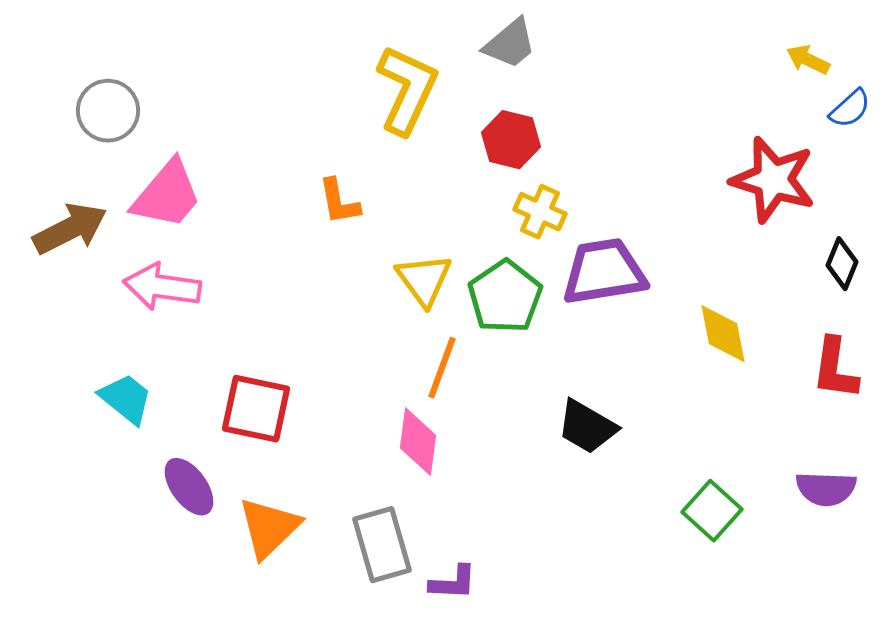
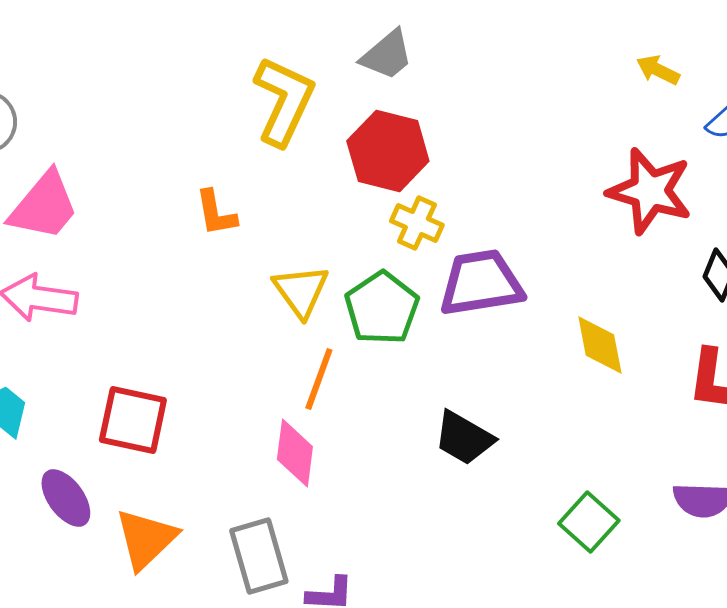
yellow arrow: (808, 60) -> (658, 70), moved
red hexagon: (511, 140) -> (388, 151), size x1.4

